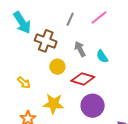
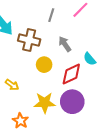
cyan semicircle: (102, 56) -> (90, 59), moved
red diamond: (83, 79) -> (71, 74), turned -35
purple circle: (93, 106) -> (72, 102), moved

